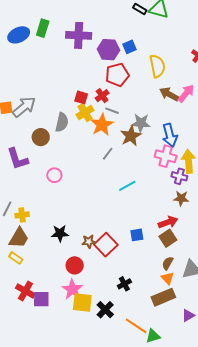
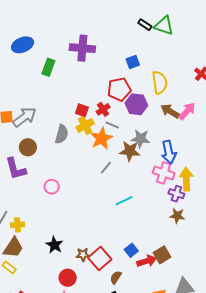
green rectangle: (43, 28) -> (48, 67), moved
purple hexagon: (108, 50) -> (136, 104), moved
brown star: (131, 136) -> (130, 151), turned 30
brown circle: (41, 137) -> (28, 147), moved
red arrow: (168, 222) -> (147, 261), moved
black star: (60, 233) -> (54, 245), turned 30
blue square: (137, 235) -> (131, 250), turned -32
brown semicircle: (168, 263) -> (116, 277), moved

